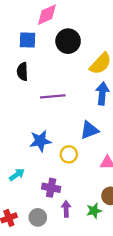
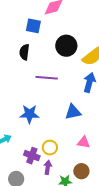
black circle: (68, 41) -> (66, 46), moved
yellow circle: (69, 154) -> (50, 148), moved
purple arrow: (66, 209) -> (48, 167), moved

